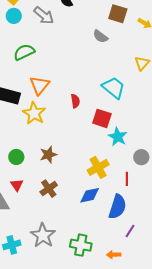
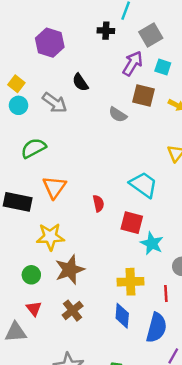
gray semicircle: (100, 36) -> (118, 115), moved
yellow star: (34, 113) -> (50, 237), moved, turned -30
brown star: (48, 155) -> (70, 270), size x1.4
yellow cross: (98, 167) -> (130, 282), turned 30
blue diamond: (90, 195) -> (122, 316), turned -70

